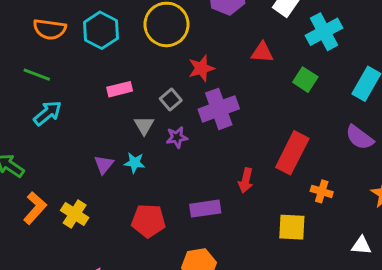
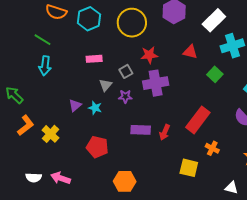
cyan arrow: (48, 113) -> (45, 66), turned 126
purple rectangle: (205, 209) -> (141, 130), moved

